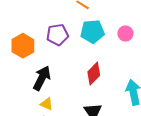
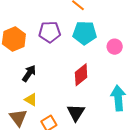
pink circle: (125, 34) -> (115, 47), moved
black arrow: (42, 78) -> (29, 73), size x0.7

